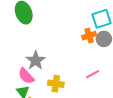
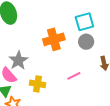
orange cross: (89, 36) -> (54, 39), moved, size x1.5

